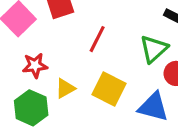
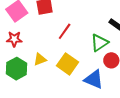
red star: (35, 65) -> (14, 39), moved

